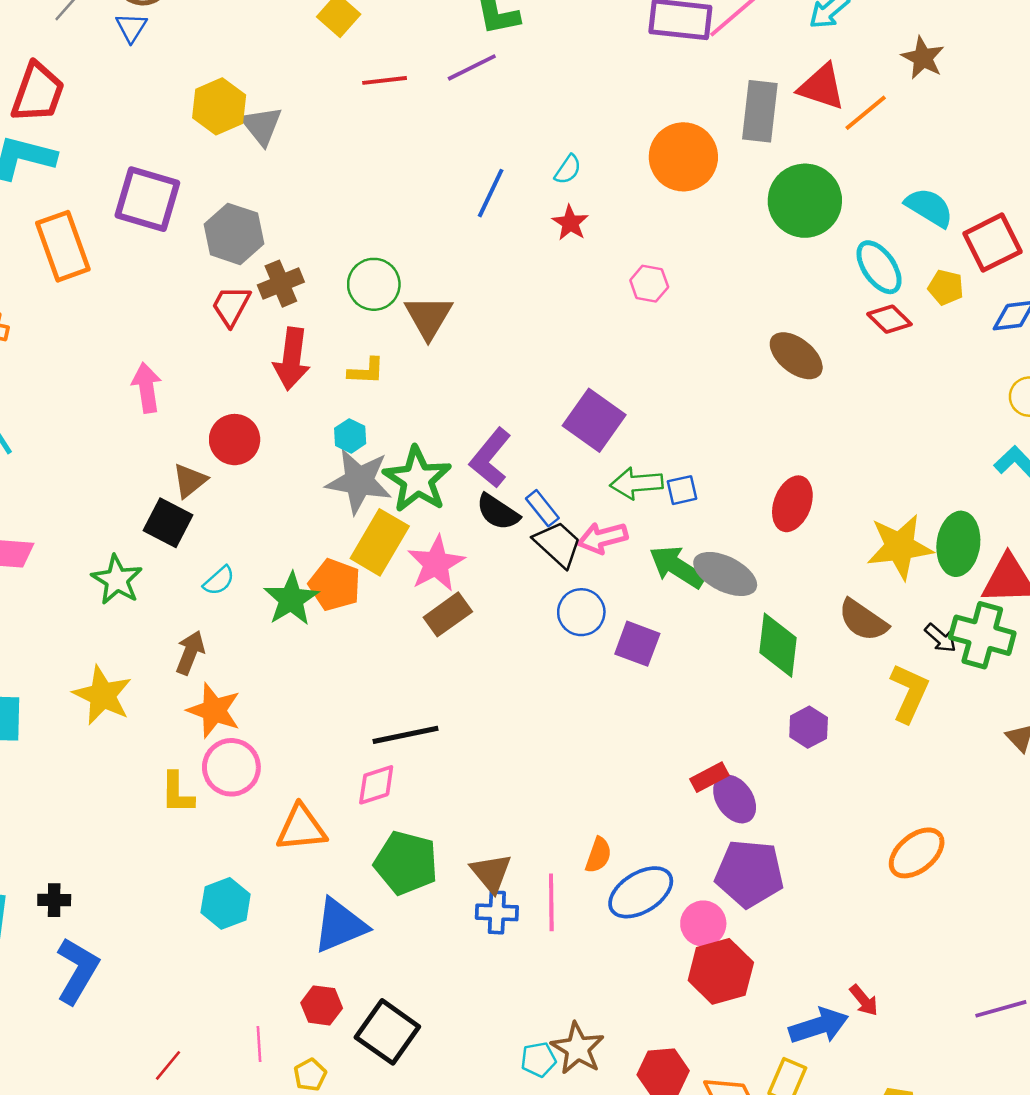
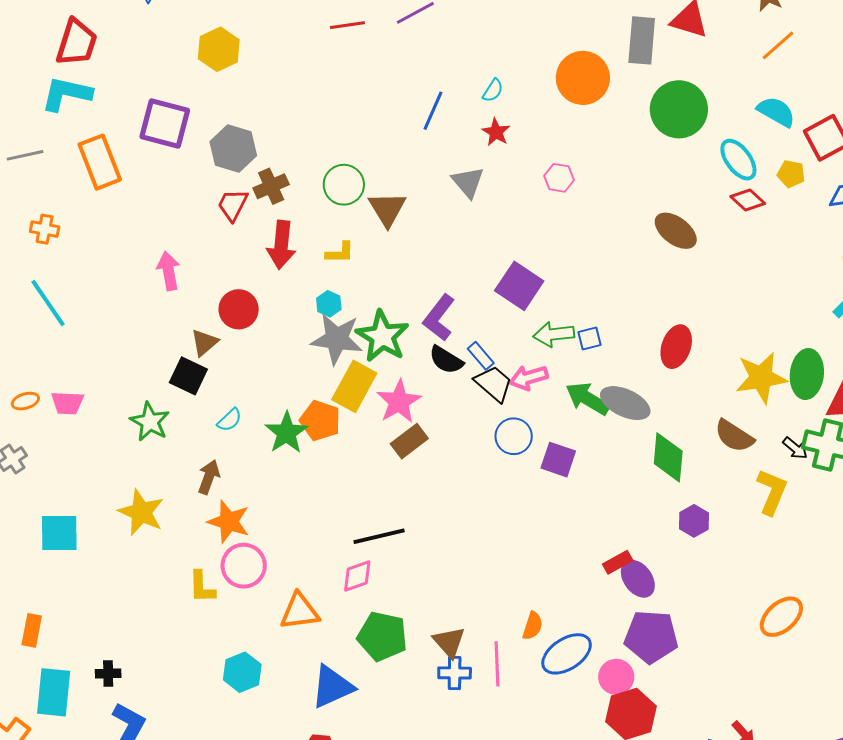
orange line: (866, 113) -> (778, 45), moved
gray triangle: (262, 126) -> (468, 182), moved

